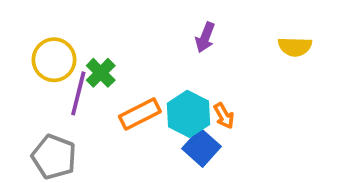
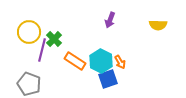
orange rectangle: (140, 114) -> (75, 61), turned 60
blue square: (202, 148) -> (108, 79), turned 30

